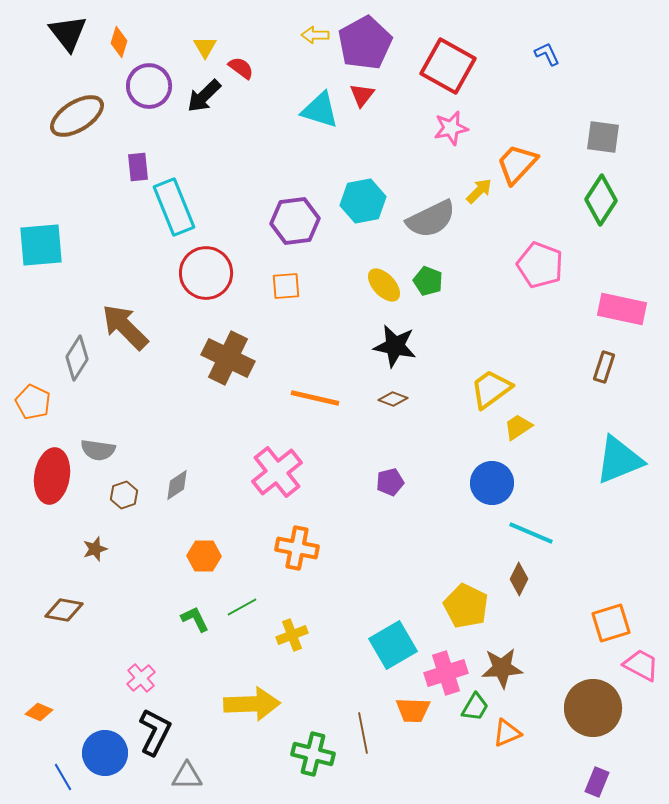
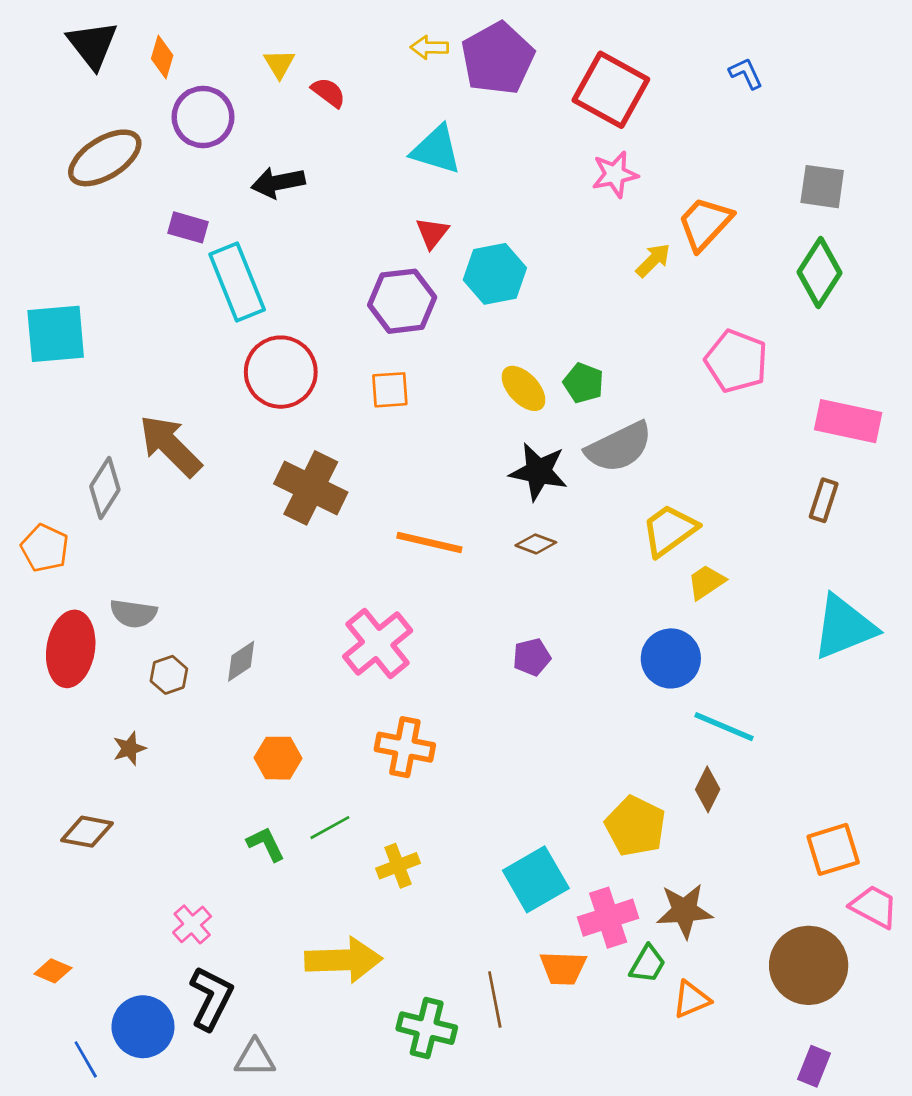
red triangle: (362, 95) -> (432, 233), moved
black arrow: (204, 96) -> (278, 182), moved, turned 33
purple rectangle: (138, 167) -> (188, 227), turned -68
gray semicircle: (431, 219) -> (619, 447), moved

